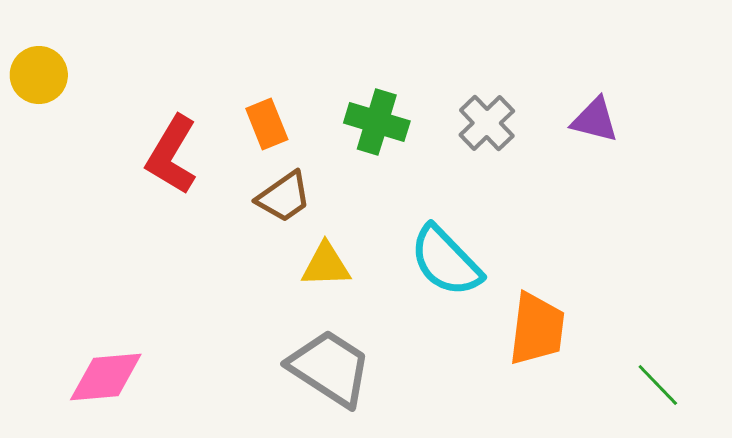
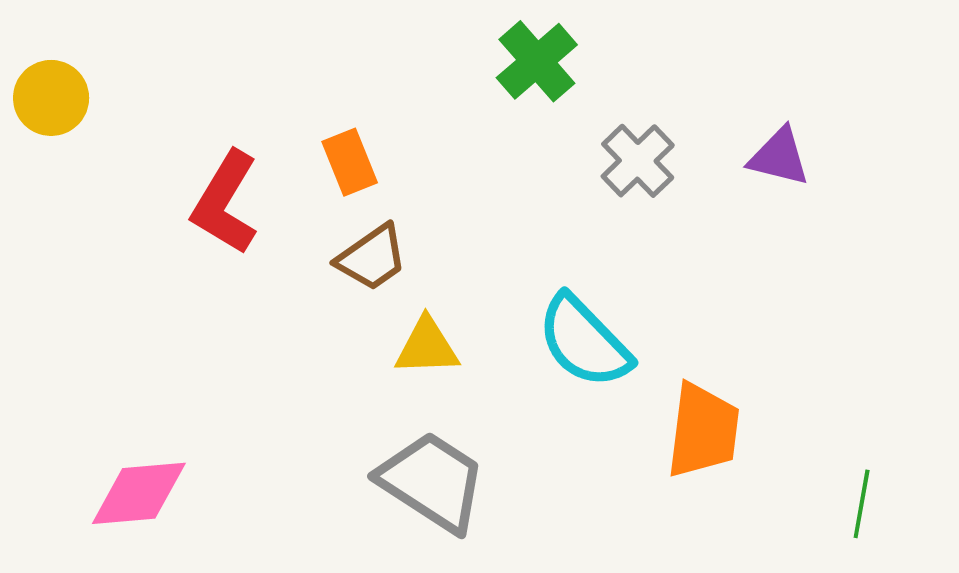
green cross: (377, 122) -> (537, 61), moved, turned 32
green line: (658, 385) -> (862, 504), turned 54

